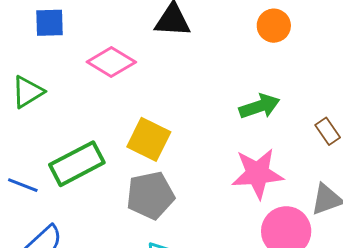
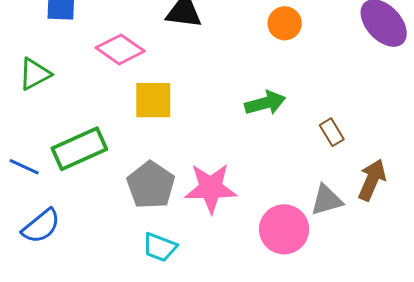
yellow square: (149, 139) -> (153, 100), moved, turned -30
pink star: (257, 174) -> (211, 188), moved
gray pentagon: (150, 195) -> (151, 185), turned -30

